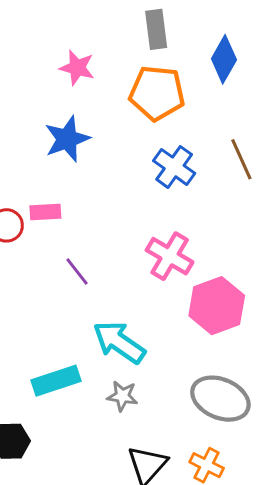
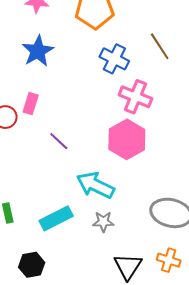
pink rectangle: (45, 212) -> (31, 104), turned -60
pink cross: (170, 256) -> (135, 97), moved
pink hexagon: (217, 306) -> (127, 139), moved

